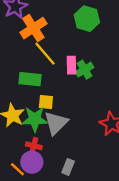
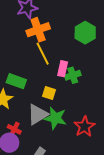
green rectangle: (30, 79) -> (16, 81), moved
yellow square: (46, 102) -> (49, 93), moved
green star: (35, 119) -> (55, 118), moved

